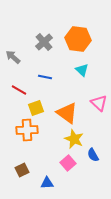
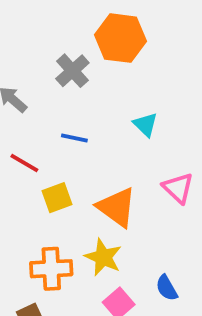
orange hexagon: (78, 39) -> (120, 38), moved
orange cross: (27, 130) -> (51, 269), moved
yellow star: (74, 139) -> (103, 257), moved

